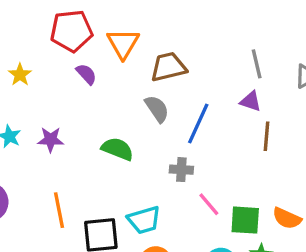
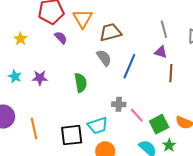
green semicircle: (117, 149) -> (81, 83), turned 60
gray cross: (181, 170) -> (119, 104), moved
orange line: (59, 210) -> (34, 128), moved
green square: (245, 220) -> (159, 124), turned -30

